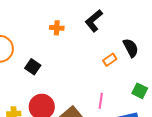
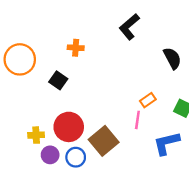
orange cross: (57, 28) -> (76, 48), moved
orange rectangle: (110, 60) -> (148, 100), moved

